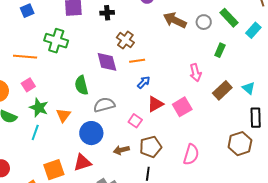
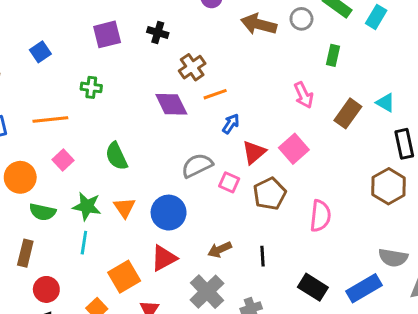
black cross: (107, 13) -> (158, 33), turned 32
brown cross: (125, 40) -> (192, 67), turned 30
green cross: (56, 41) -> (91, 87), size x0.6
green semicircle: (81, 85) -> (116, 156), moved
gray semicircle: (104, 105) -> (197, 165), moved
green star: (39, 108) -> (87, 206), moved
orange triangle: (63, 115) -> (124, 208), moved
cyan line: (35, 132) -> (84, 243), moved
brown pentagon: (151, 147) -> (270, 194), moved
brown arrow: (121, 150) -> (220, 250), moved

